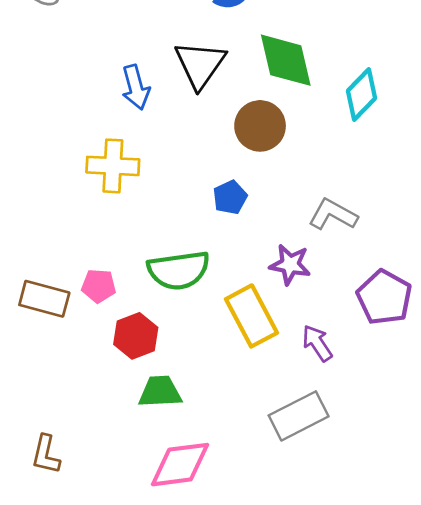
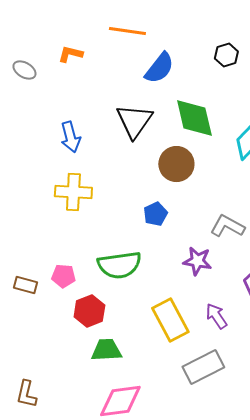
blue arrow: (136, 87) -> (70, 137), moved
brown rectangle: (44, 299) -> (25, 285), size x0.7
yellow rectangle: (251, 316) -> (170, 320), moved

